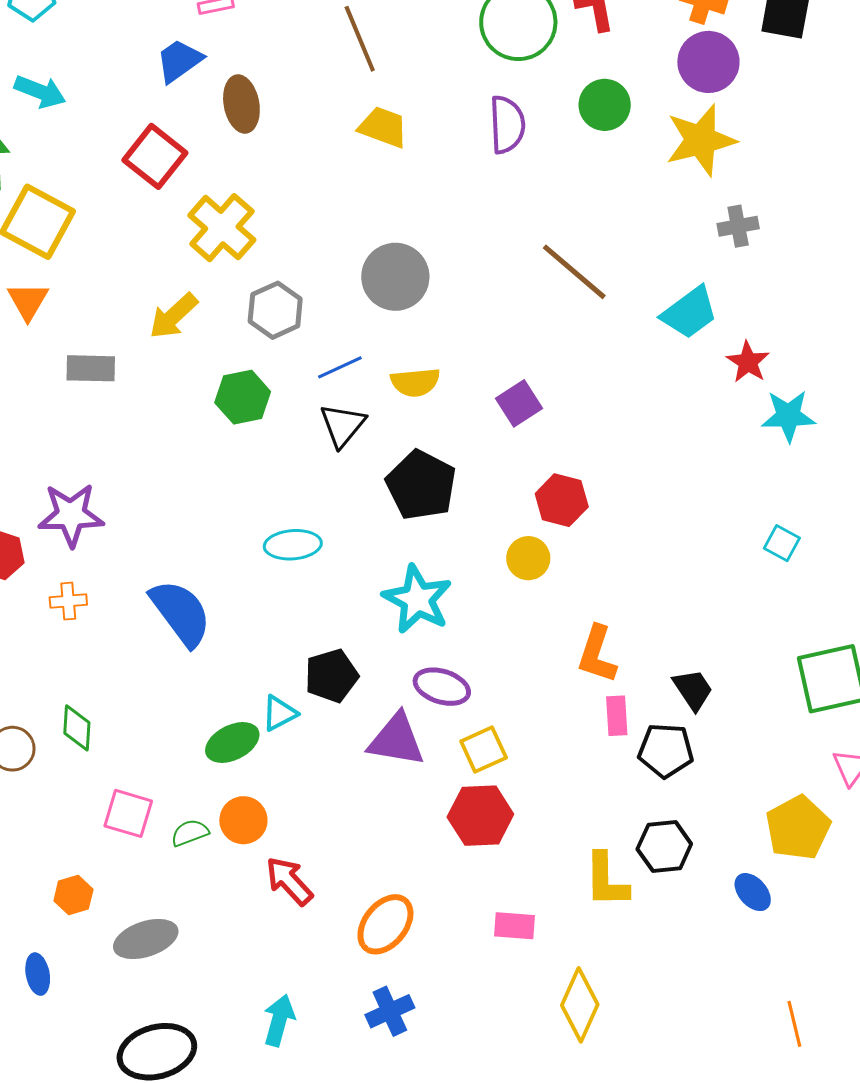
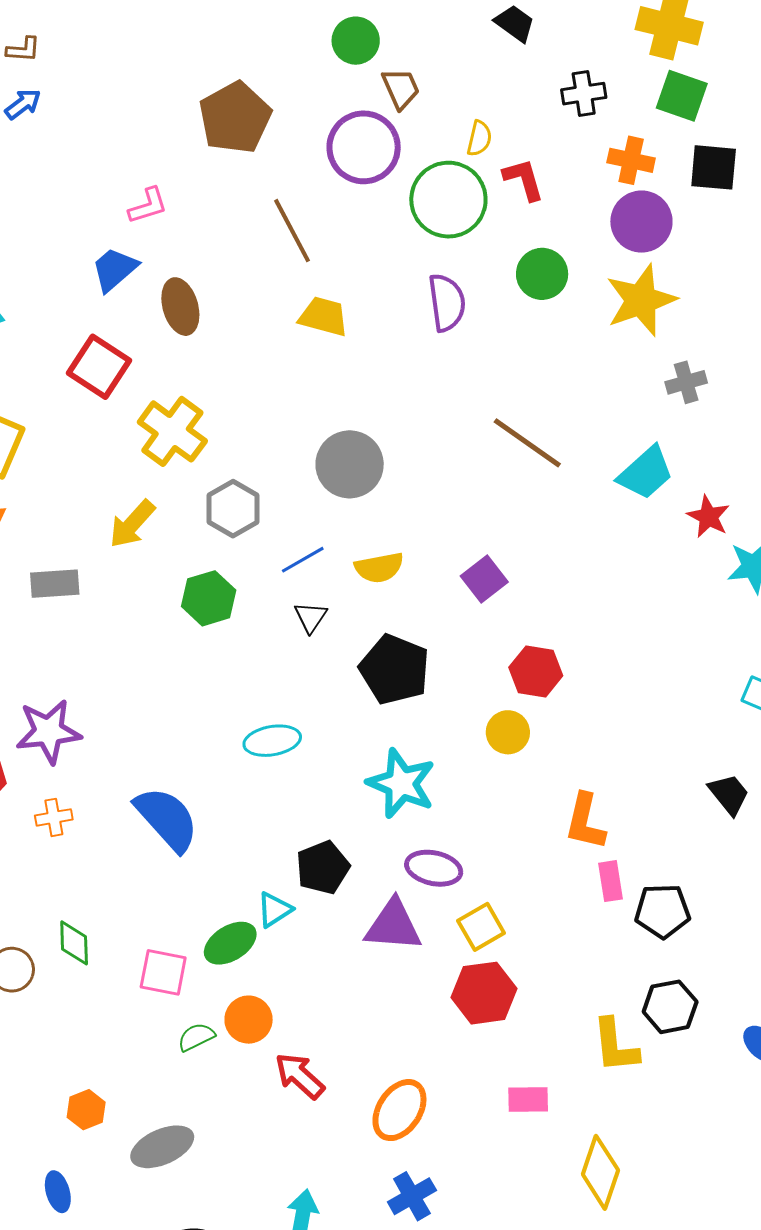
black triangle: (342, 425) -> (311, 617), size x0.7
black trapezoid: (693, 690) -> (729, 794), moved
pink square: (128, 813) -> (163, 972), moved

